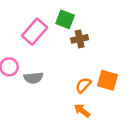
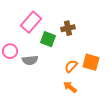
green square: (65, 19) -> (48, 39), moved

